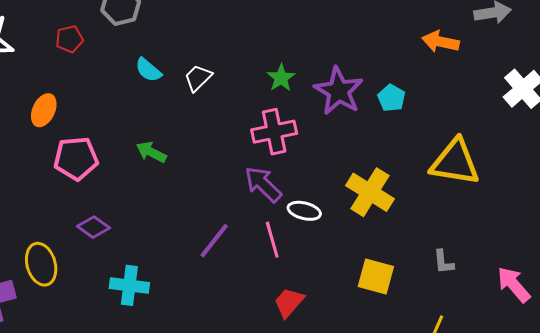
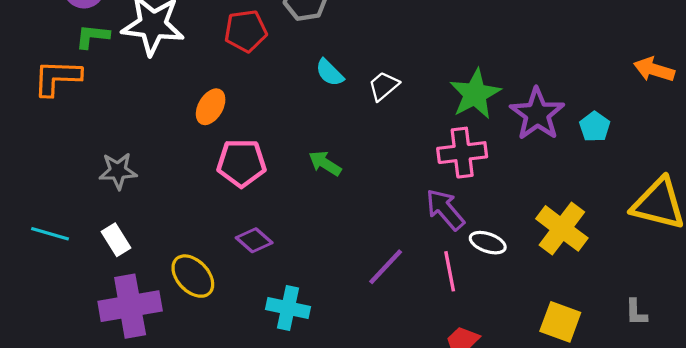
red pentagon: (69, 39) -> (246, 31), size x1.4
green star: (281, 78) -> (475, 94), size x1.6
yellow ellipse: (41, 264) -> (193, 276), turned -33

